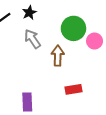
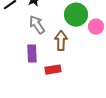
red rectangle: (73, 89) -> (53, 70), moved
purple rectangle: (27, 102) -> (32, 54), moved

